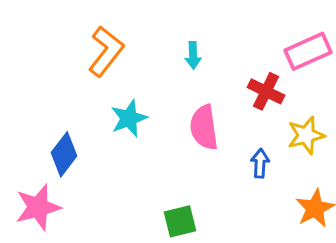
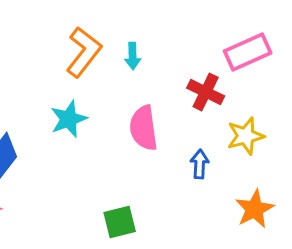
orange L-shape: (106, 51) -> (84, 52), moved

